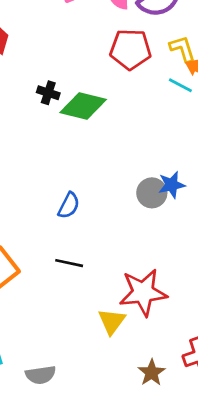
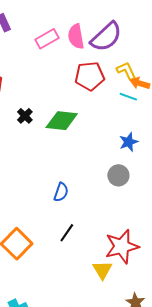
black cross: (48, 93) -> (25, 116), moved, turned 35
blue star: (172, 185) -> (129, 142), moved
black line: (69, 263) -> (67, 233), turned -60

